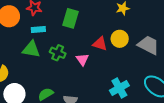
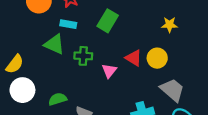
gray trapezoid: (148, 45) -> (172, 90), moved
green cross: (58, 53) -> (83, 56), turned -35

